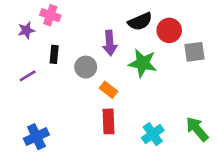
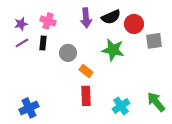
pink cross: (50, 15) -> (48, 21), moved
purple arrow: (110, 43) -> (86, 18), moved
purple line: (28, 76) -> (22, 43), moved

